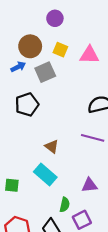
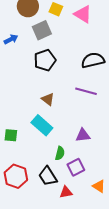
pink triangle: (89, 55) -> (83, 14), turned 30
blue arrow: (18, 67) -> (11, 39), moved
black pentagon: (27, 104) -> (45, 60), moved

